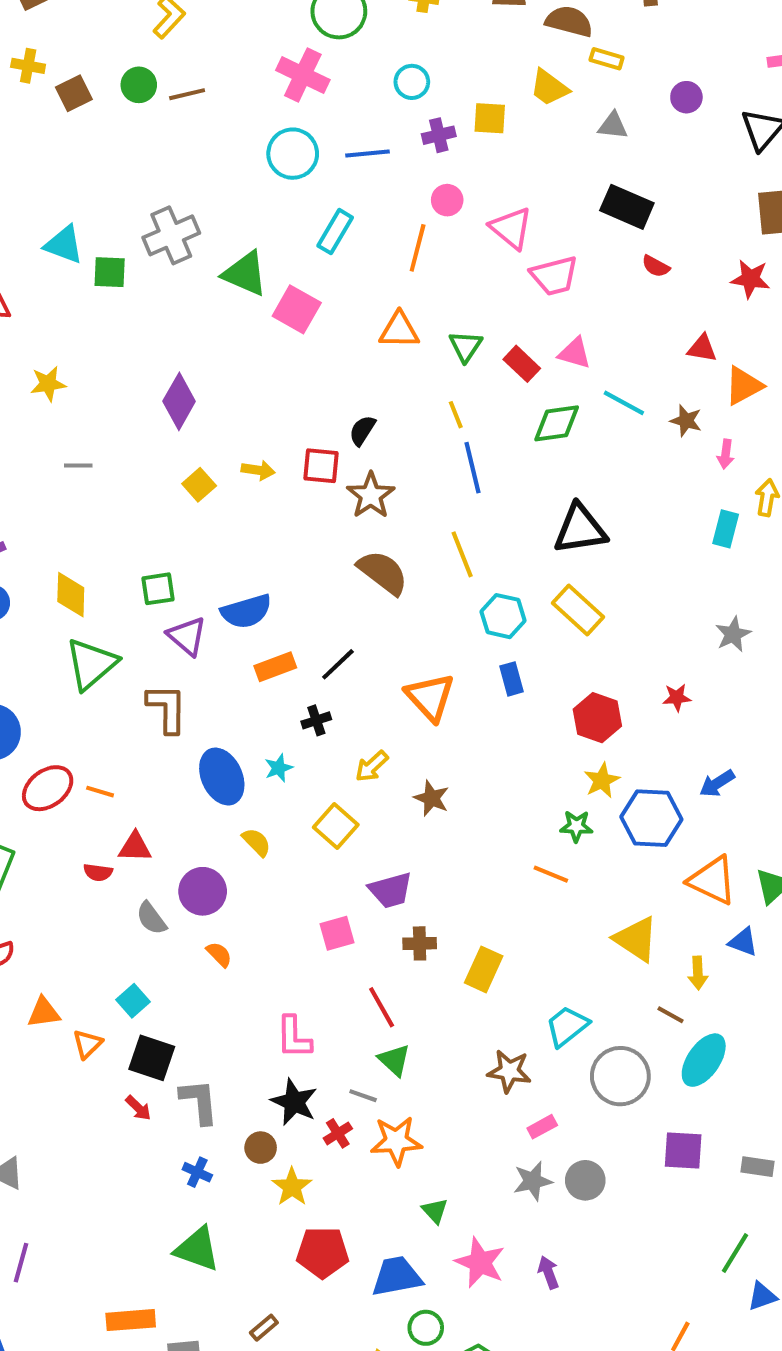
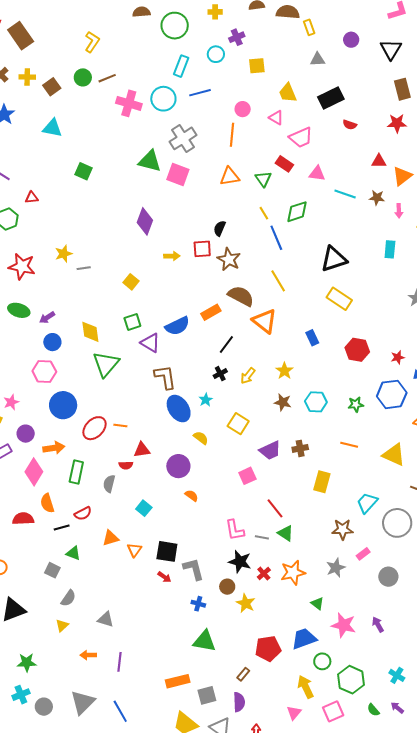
yellow rectangle: (607, 59) -> (309, 27), turned 63
pink cross: (303, 75) -> (129, 103), moved
yellow trapezoid: (549, 88) -> (288, 93), moved, turned 40
purple cross: (439, 135) -> (237, 37), moved
black rectangle: (627, 207) -> (331, 98), turned -40
pink triangle: (511, 228) -> (276, 118), size x0.7
cyan rectangle: (335, 232) -> (181, 66), moved
gray cross: (171, 235) -> (183, 138), moved
cyan triangle: (64, 245) -> (52, 128), moved
green square: (110, 272) -> (84, 171), turned 30
red rectangle: (522, 364) -> (284, 164), moved
yellow star: (48, 384) -> (64, 254), moved
purple diamond: (179, 401) -> (145, 221), moved
green diamond: (557, 423) -> (297, 212), moved
yellow square: (199, 485) -> (131, 282), moved
cyan rectangle: (726, 529) -> (390, 249), moved
cyan hexagon: (503, 616) -> (316, 402), moved
orange rectangle: (275, 667) -> (211, 312), moved
orange triangle: (430, 697) -> (265, 321), moved
red star: (677, 697) -> (398, 357), moved
brown L-shape: (167, 708) -> (165, 377), moved
yellow arrow: (372, 766) -> (248, 376), moved
yellow star: (602, 780) -> (284, 371), moved
orange line: (551, 874) -> (349, 445), moved
gray semicircle: (151, 918) -> (109, 484), moved, turned 60
brown cross: (420, 943) -> (300, 448), moved
cyan square: (133, 1001) -> (144, 508), moved
gray line: (363, 1096) -> (262, 537), moved
gray star: (533, 1181) -> (336, 568), moved
red pentagon: (323, 1252) -> (268, 649), moved

